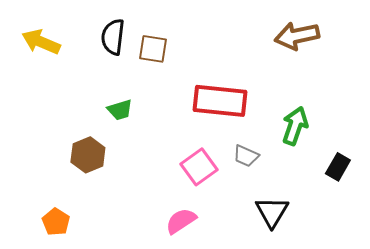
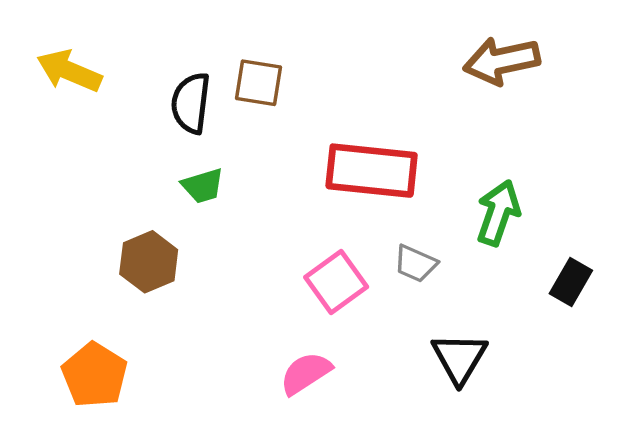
black semicircle: (113, 37) -> (191, 103), moved
orange pentagon: (56, 222) -> (95, 375), size x1.4

